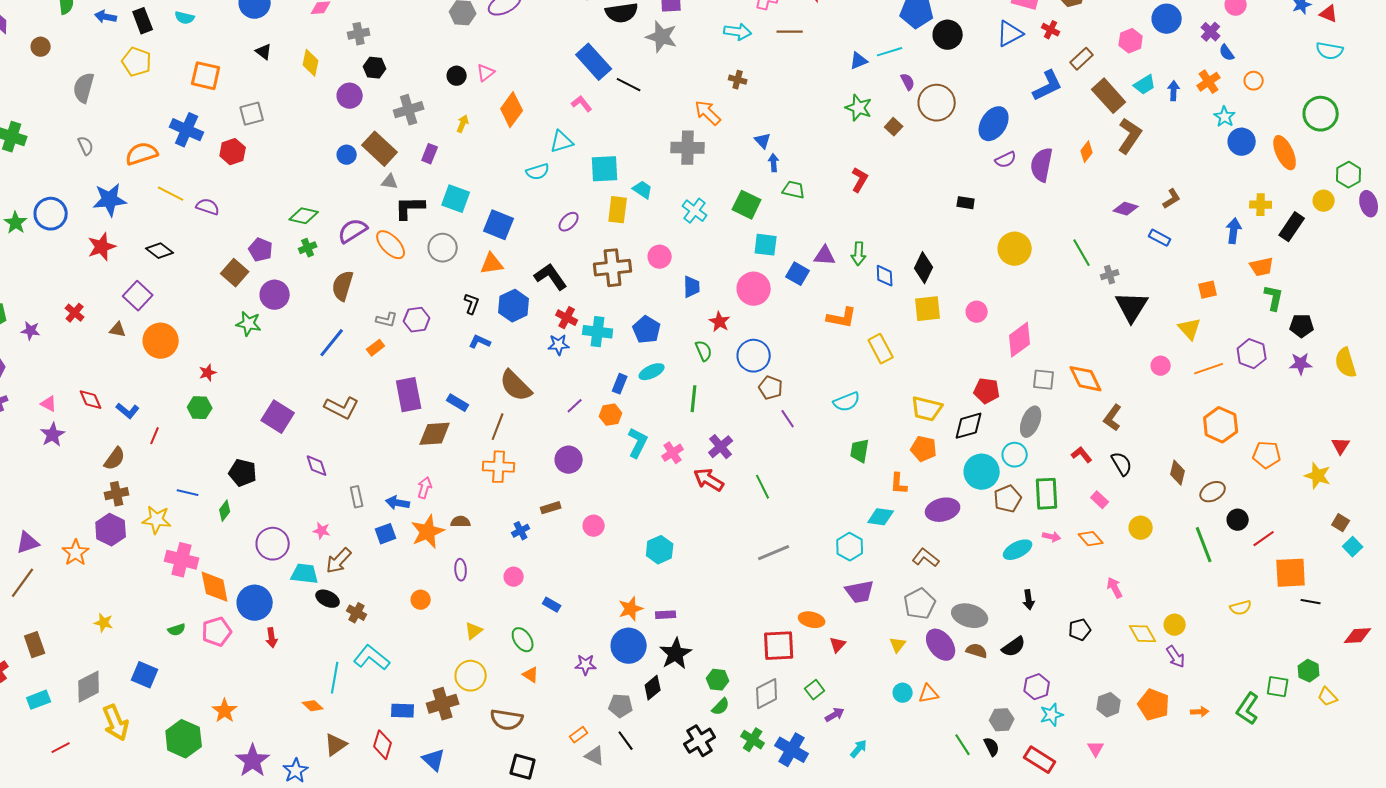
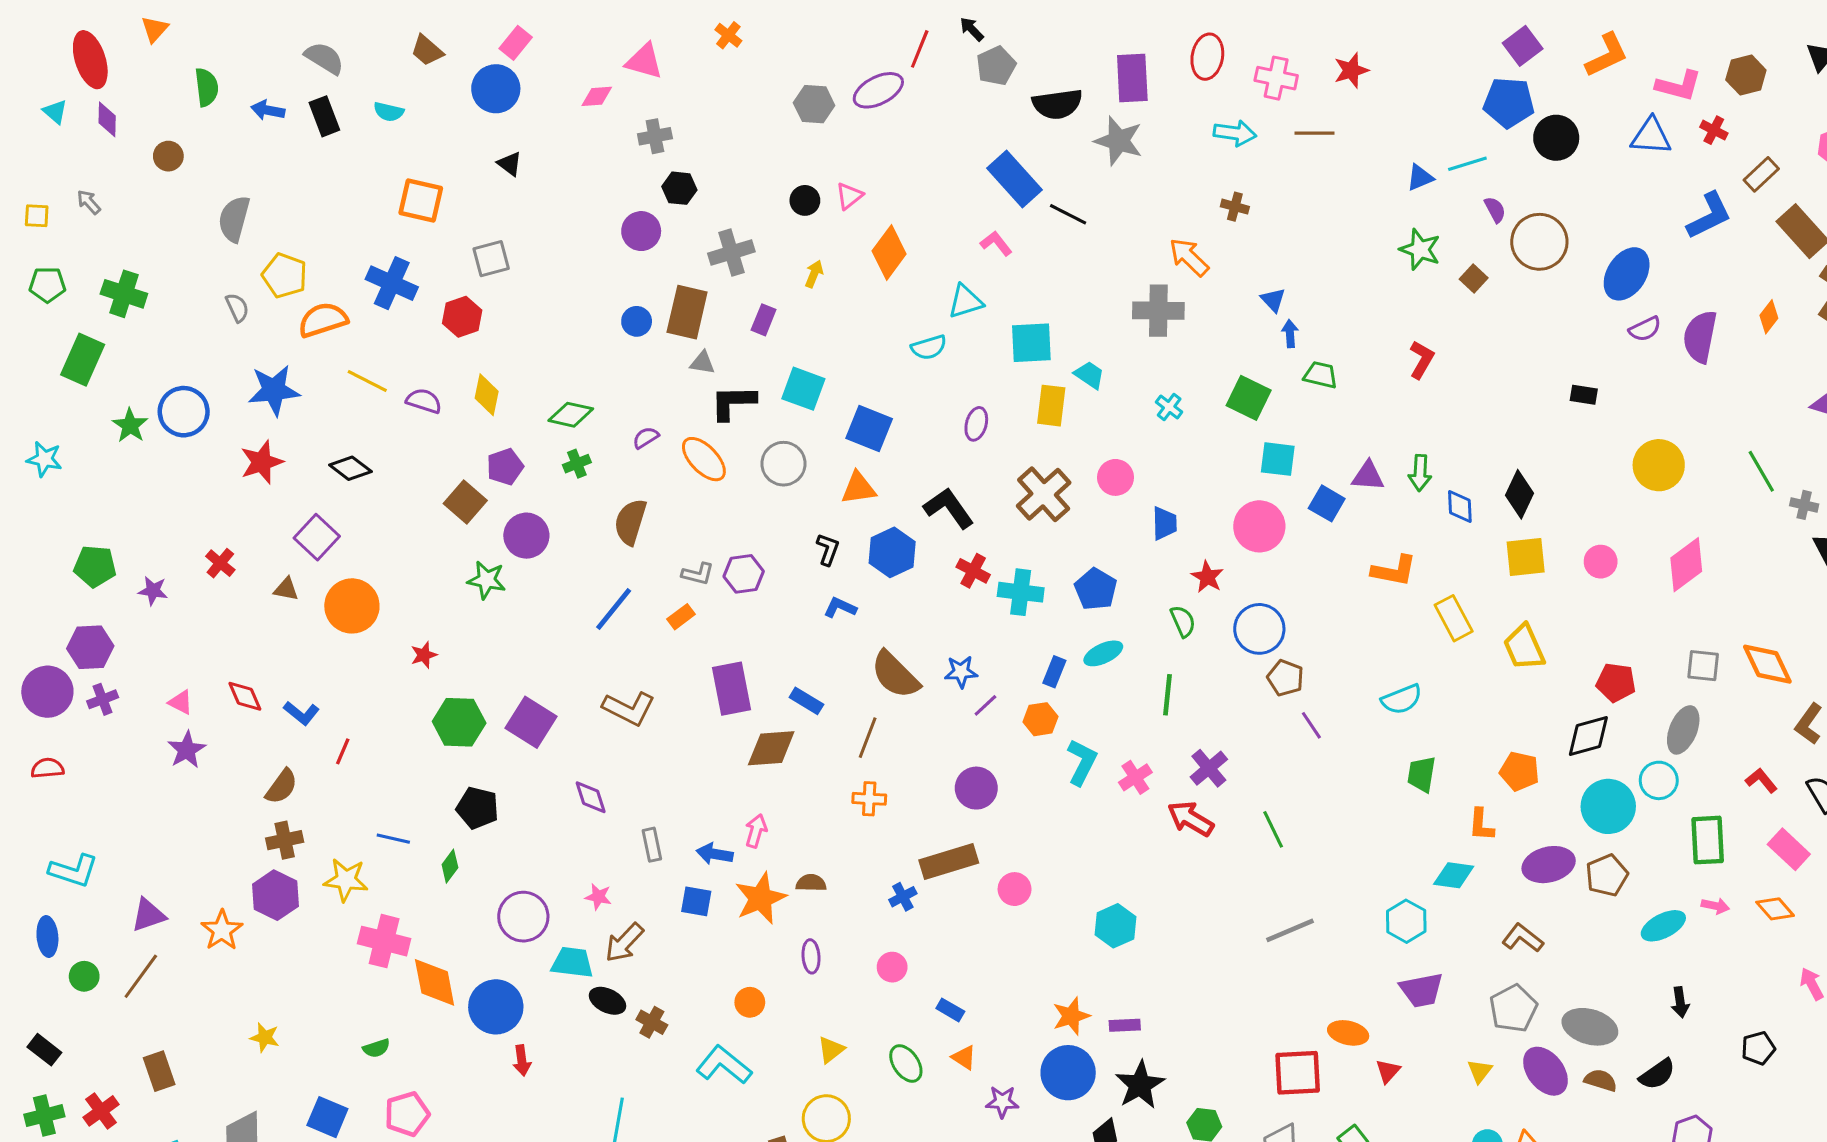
blue triangle: (1010, 34) -> (1651, 136), turned 32
yellow pentagon: (137, 62) -> (285, 275), moved
yellow diamond: (311, 63) -> (487, 395), moved
brown rectangle: (380, 149) -> (687, 312), turned 60
cyan cross: (695, 211) -> (1169, 407), size x0.7
purple ellipse: (569, 222) -> (976, 424), turned -30
purple semicircle: (353, 231) -> (646, 438), size x0.6
purple pentagon: (261, 250) -> (505, 467), turned 30
brown cross: (613, 268) -> (1044, 494), turned -36
gray cross: (1110, 275) -> (1804, 505), turned 30
pink diamond: (1020, 340) -> (1686, 565), moved
blue star: (559, 345) -> (961, 672), moved
green hexagon: (200, 408) -> (459, 722), moved, size x1.4
yellow trapezoid: (927, 409) -> (1524, 647), moved, turned 52
orange cross: (499, 467) -> (869, 799), size x0.7
brown pentagon: (1008, 499) -> (1607, 875), moved
pink rectangle: (1100, 500) -> (1789, 849), size x1.5
brown rectangle: (551, 508) -> (949, 862), size x1.8
blue square: (386, 534) -> (696, 901), turned 30
pink pentagon: (217, 632) -> (407, 1114), moved
cyan L-shape: (372, 658) -> (724, 1065), moved
orange triangle: (531, 675) -> (964, 1057), moved

